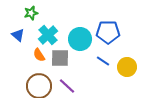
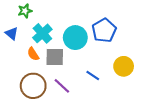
blue pentagon: (108, 32) -> (104, 30), turned -30
blue line: (103, 61) -> (93, 76), moved

